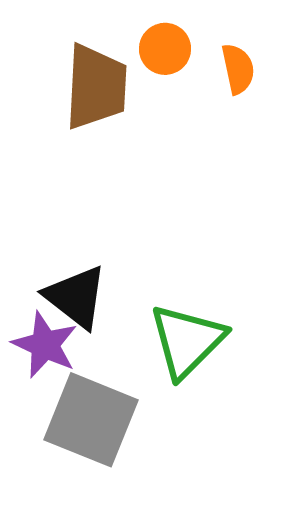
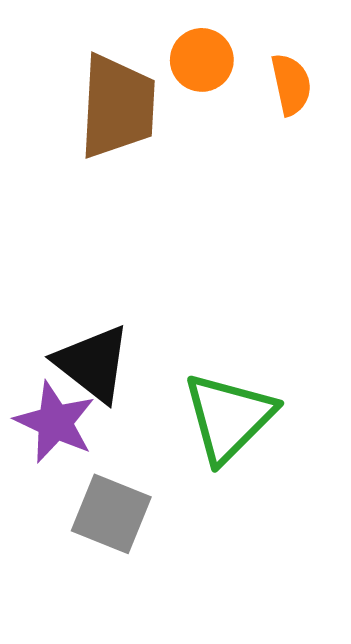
gray square: (91, 420) -> (111, 514), size x0.7

